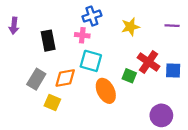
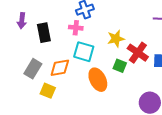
purple arrow: (14, 26) -> (22, 21), moved
yellow star: (130, 27) -> (116, 39), moved

